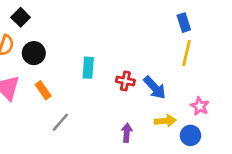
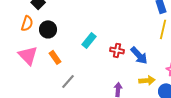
cyan rectangle: (88, 68) -> (89, 40), turned 35

